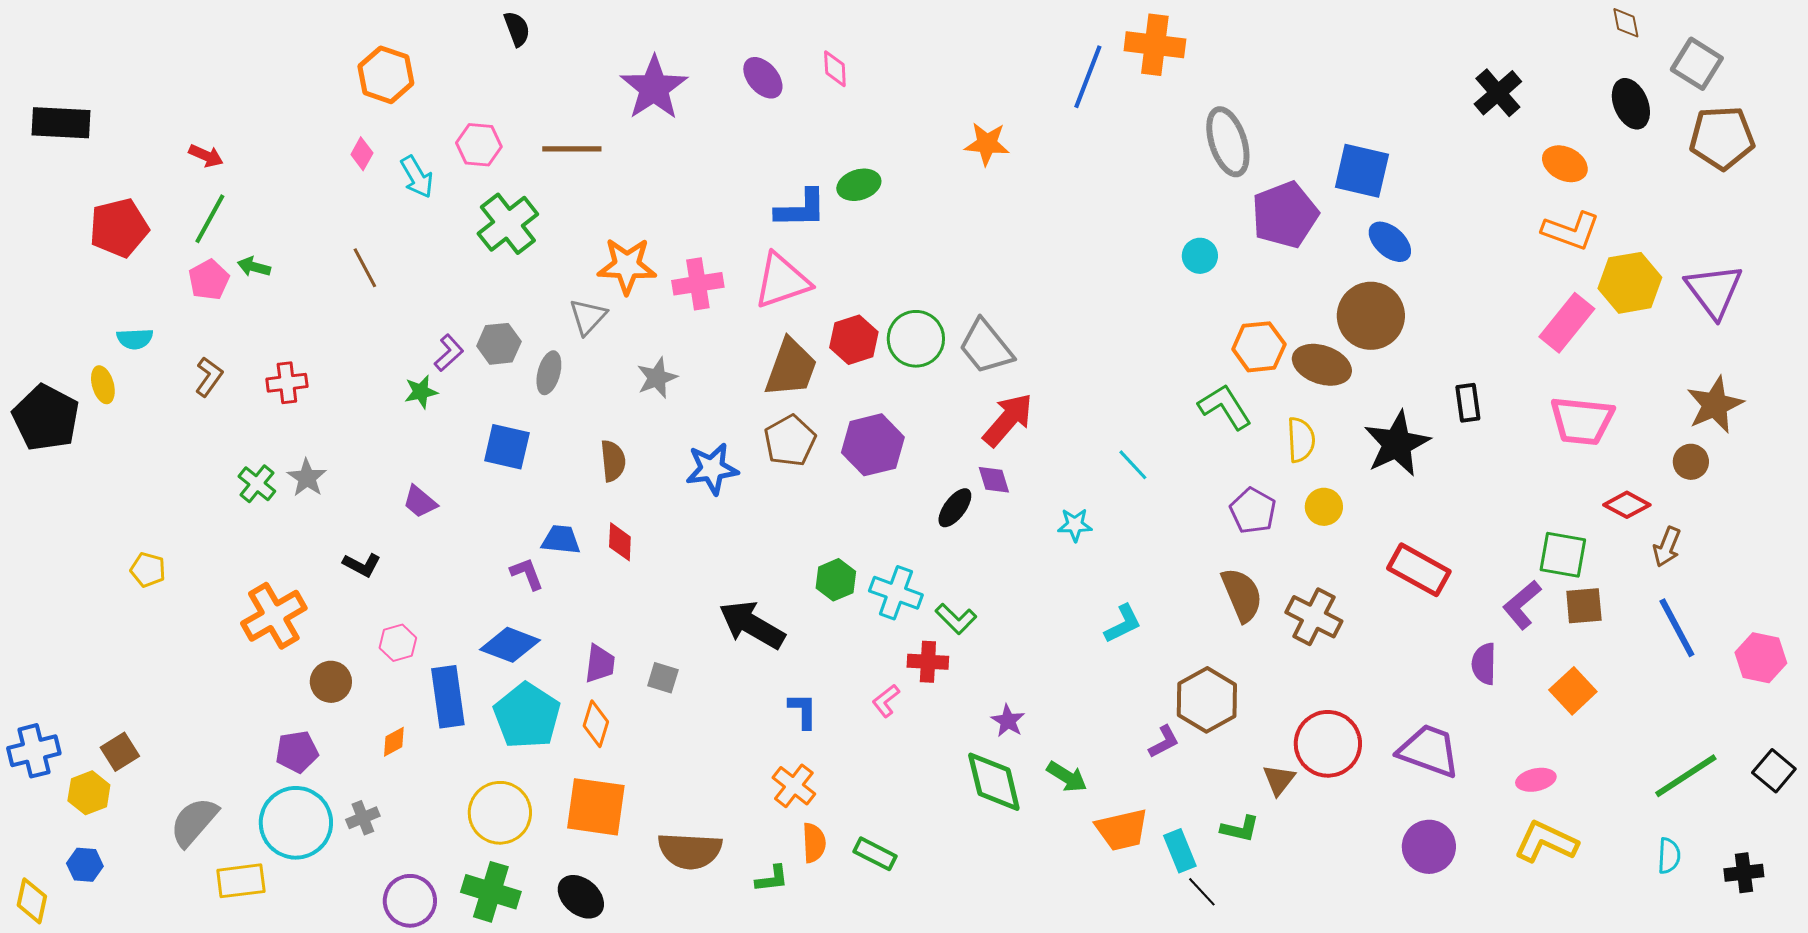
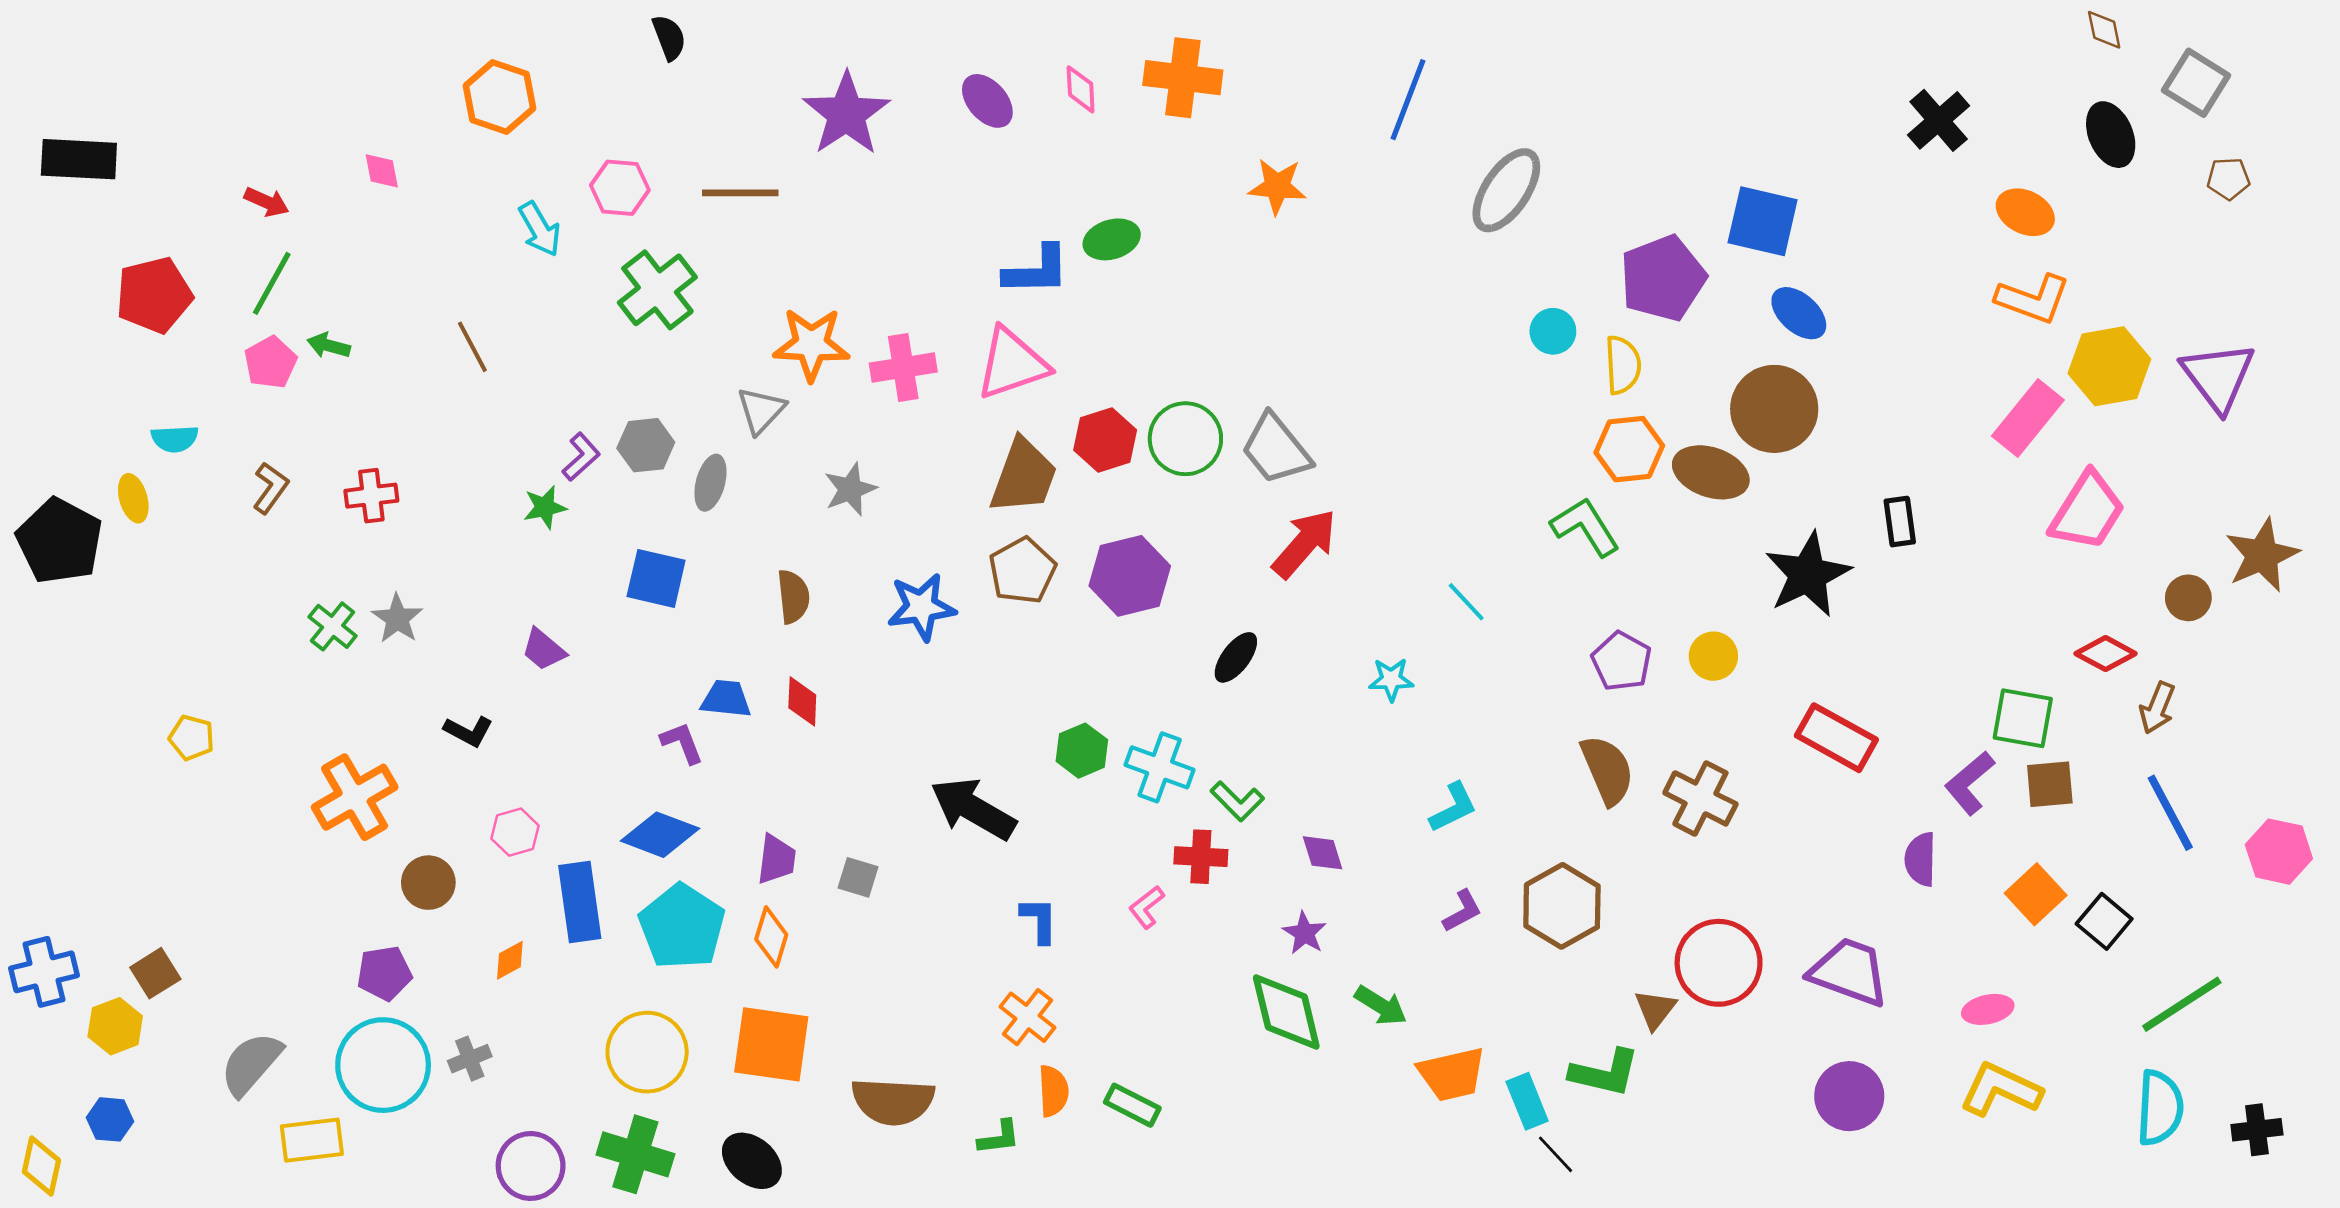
orange cross: (1155, 45) -> (1183, 78), moved
brown pentagon: (1722, 138) -> (2228, 179), size x0.5
gray ellipse: (1228, 142) -> (1506, 190), moved, turned 52
pink diamond: (362, 154) -> (382, 171), moved, turned -40
brown star: (1715, 405) -> (2262, 555), moved
pink trapezoid: (1582, 421) -> (2087, 511), moved, turned -64
yellow semicircle: (1301, 440) -> (1623, 365), moved
purple diamond: (994, 480) -> (1323, 853), moved
purple L-shape: (1164, 742) -> (1462, 911), moved
black square: (1774, 771) -> (2104, 921), moved
green L-shape: (1240, 829) -> (1605, 1073), size x1.4
cyan semicircle: (1669, 856) -> (2160, 1108), size x1.6

